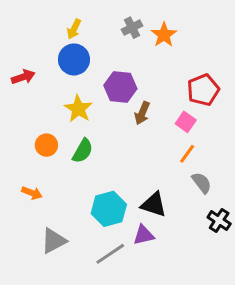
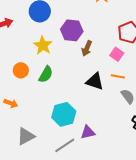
orange line: (187, 154) -> (118, 76), turned 64
black triangle: (154, 205) -> (95, 81), moved

